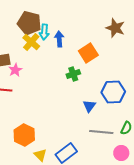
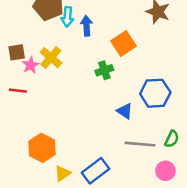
yellow cross: (31, 42) -> (51, 58), moved
blue triangle: (89, 106) -> (125, 111), turned -32
yellow triangle: (40, 155) -> (62, 173), turned 40

